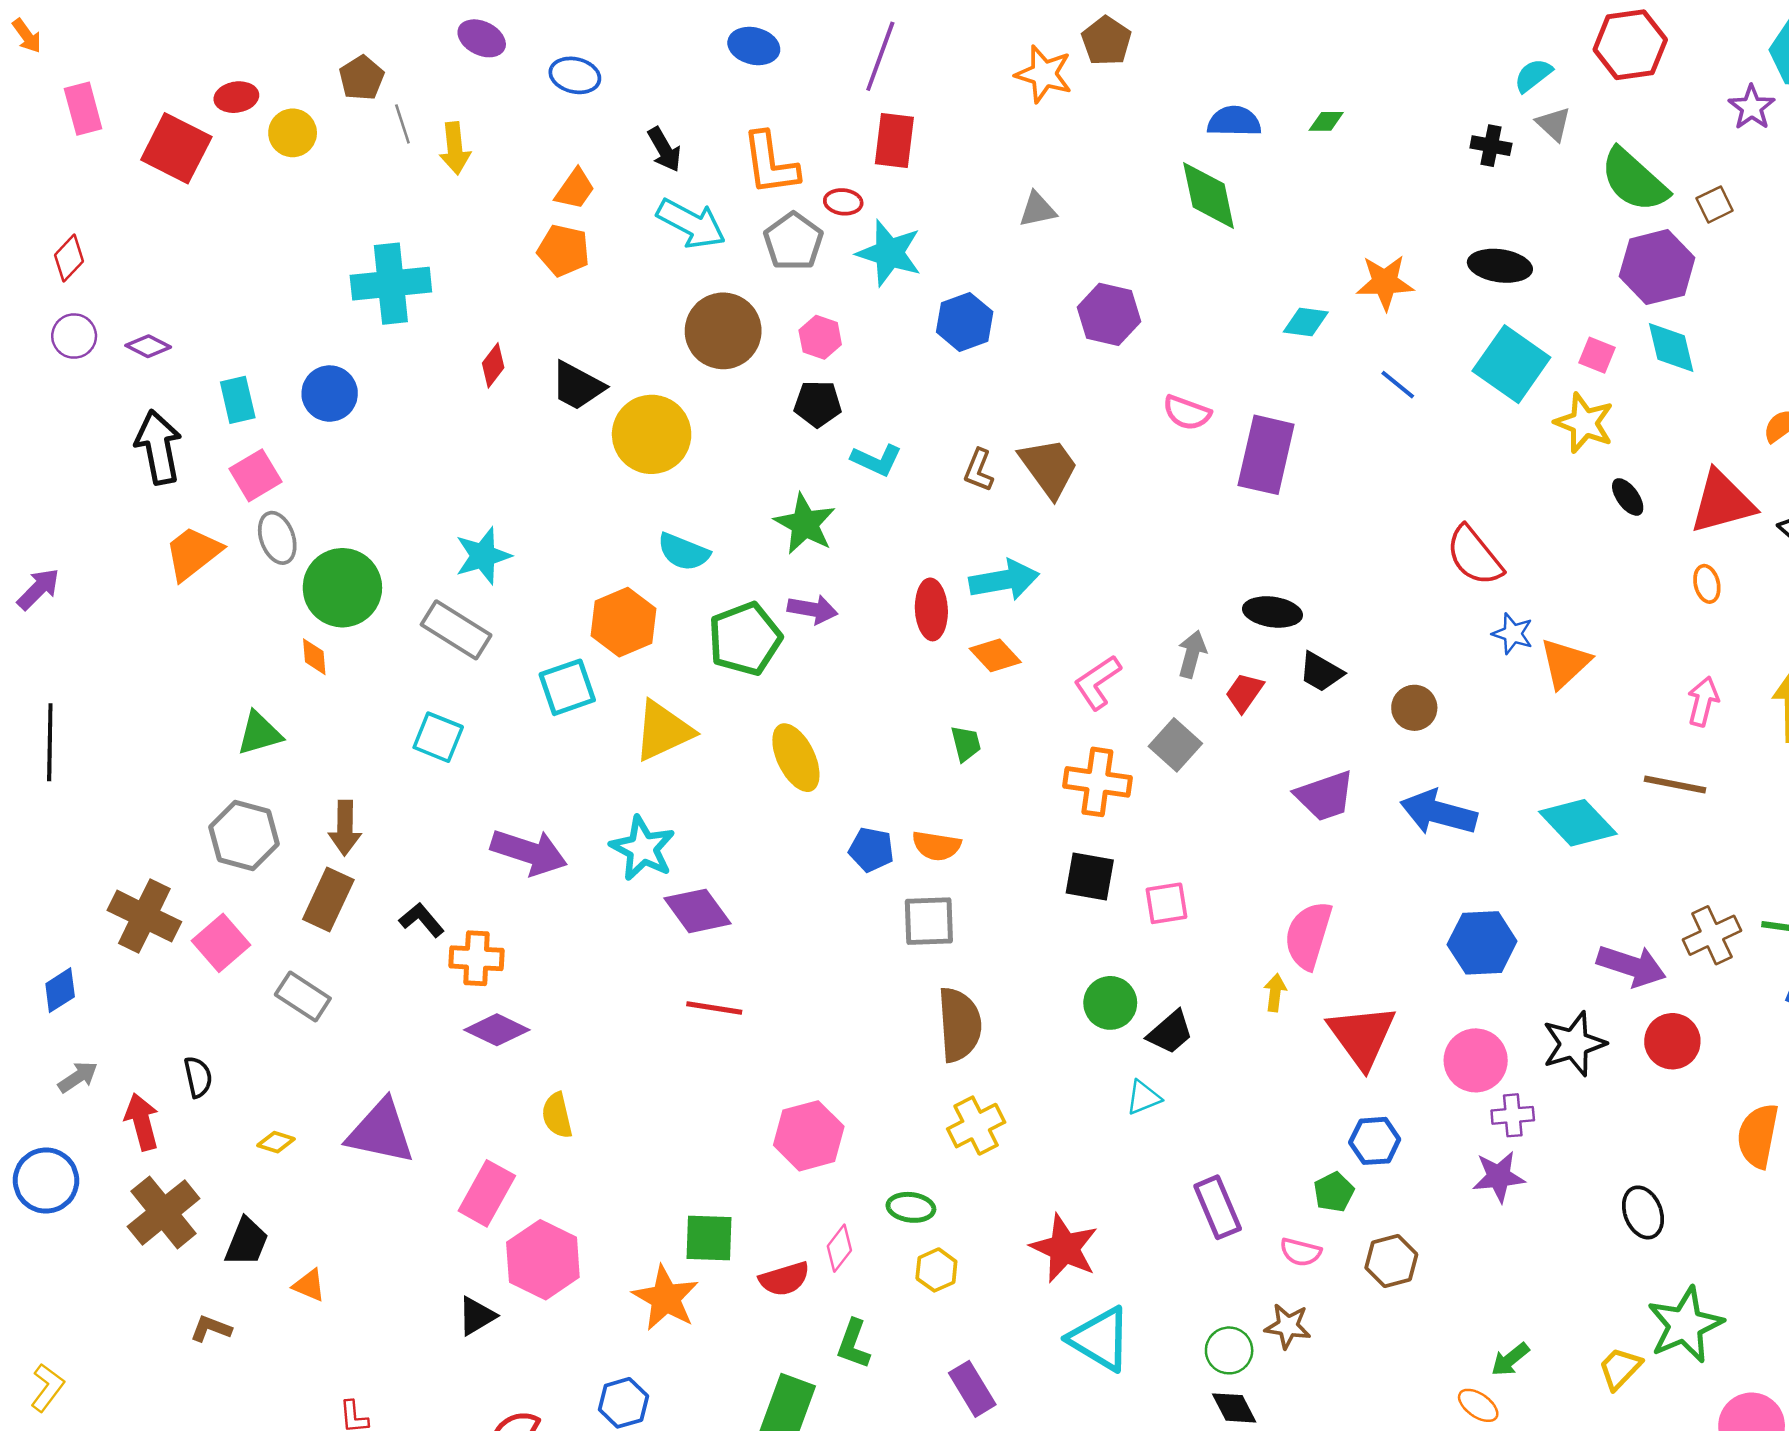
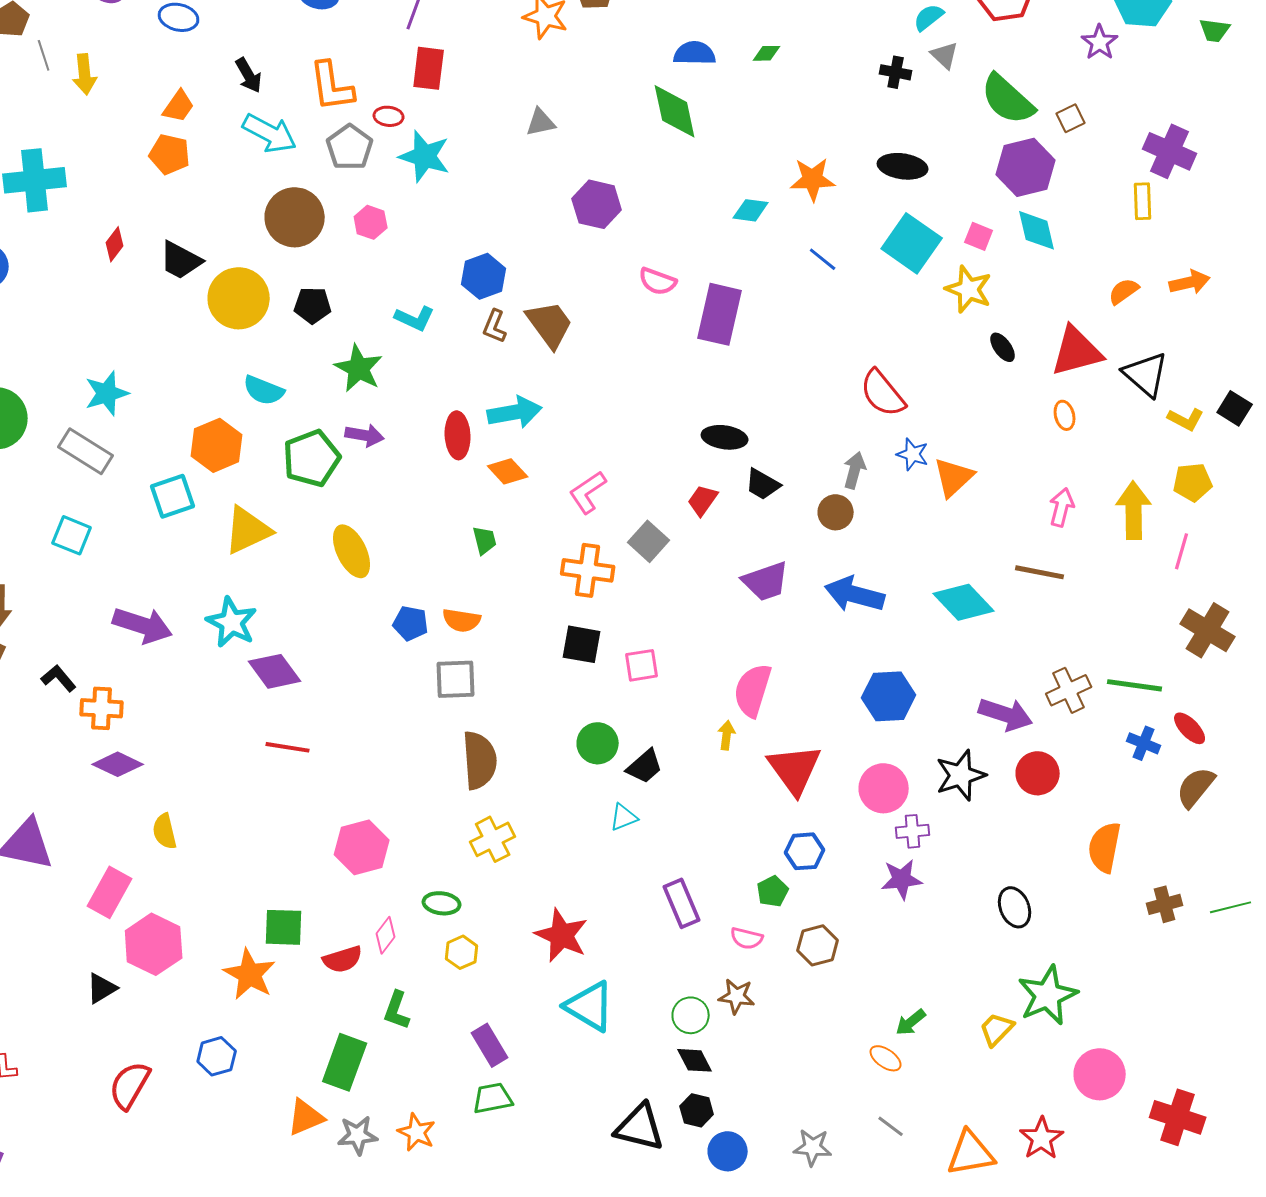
blue hexagon: (965, 322) -> (484, 276), moved
black pentagon: (818, 404) -> (313, 305), moved
gray arrow: (1192, 654) -> (855, 470), moved

